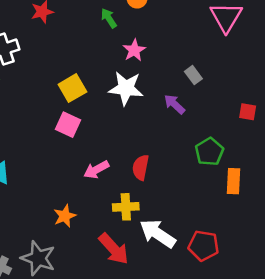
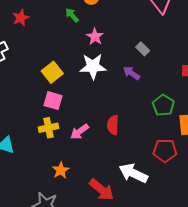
yellow cross: (126, 207) -> (48, 128), moved
red pentagon: (204, 246) -> (165, 151), moved

